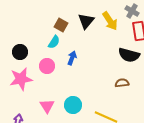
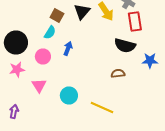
black circle: (20, 52) -> (16, 42), size x1.5
pink star: (21, 79) -> (17, 70), size x0.7
pink triangle: (47, 106) -> (39, 86), moved

